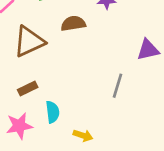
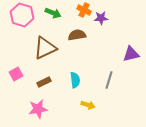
cyan semicircle: (53, 112) -> (75, 80), moved
yellow arrow: (83, 136) -> (88, 105), moved

